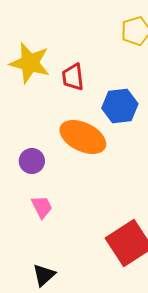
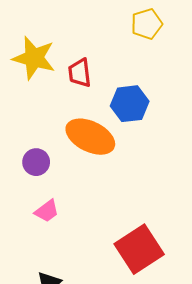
pink trapezoid: (42, 207) -> (47, 211), turned 80

